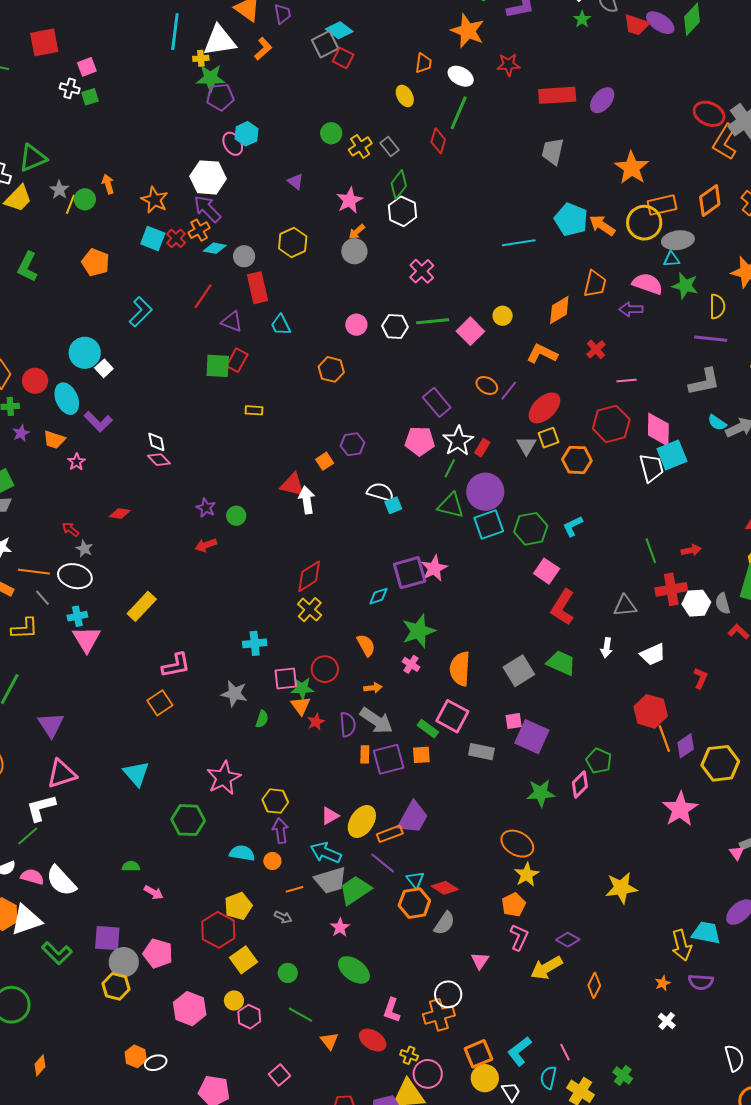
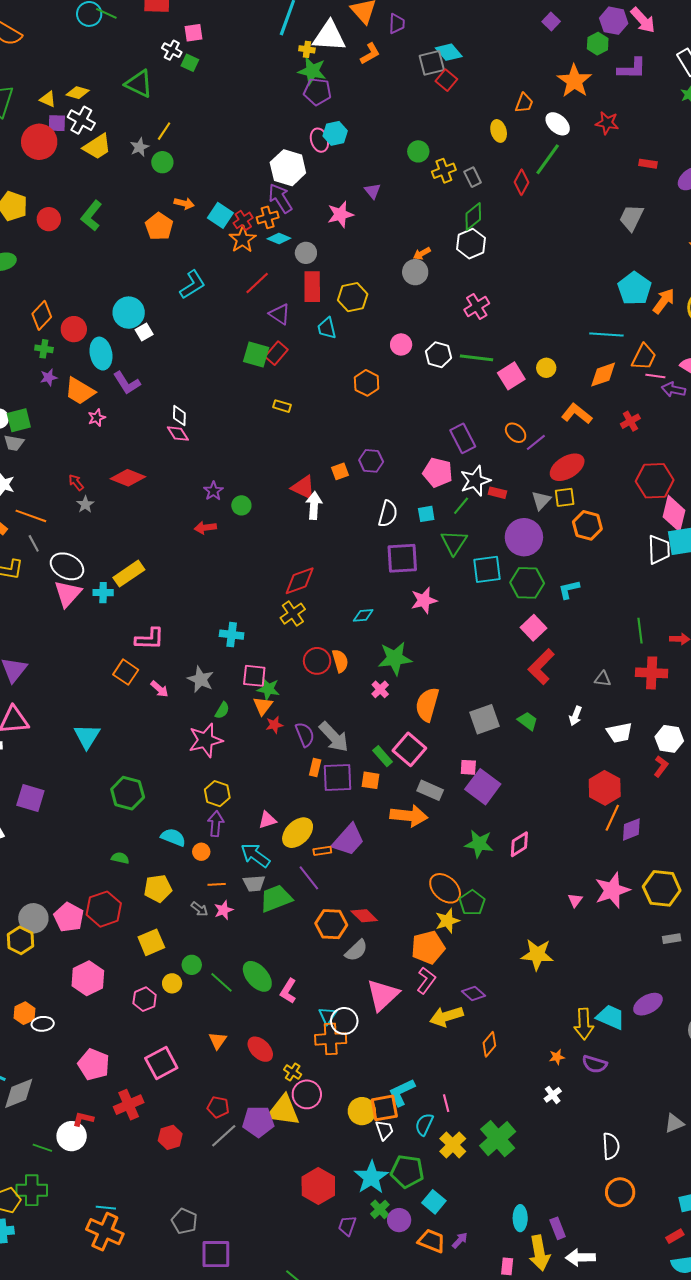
red rectangle: (557, 95) -> (648, 164), size x0.5
green square: (90, 97) -> (190, 63), turned 30
green triangle: (33, 158) -> (139, 84), moved, turned 36
orange arrow: (108, 184) -> (184, 203), moved, turned 108
orange star: (155, 200) -> (243, 239), moved
pink star: (349, 200) -> (340, 214), moved
yellow line: (70, 204) -> (164, 131), moved
orange arrow: (602, 225) -> (664, 301), turned 80
yellow hexagon: (293, 243) -> (353, 297), moved
cyan line: (519, 243) -> (606, 335), moved
pink line: (626, 380) -> (655, 376), moved
red hexagon: (611, 424) -> (655, 481), moved
orange trapezoid: (54, 440) -> (80, 391), size x1.4
red rectangle: (482, 448) -> (497, 493), turned 60
white semicircle: (380, 492) -> (388, 514), turned 76
purple circle: (485, 492) -> (524, 537), moved
cyan square: (393, 505) -> (426, 514), moved
green triangle: (451, 505) -> (454, 542), turned 36
red diamond: (120, 513) -> (128, 478), size x1.6
purple square: (410, 573) -> (402, 558), moved
white ellipse: (75, 576) -> (67, 566), moved
white hexagon: (696, 603) -> (669, 739), moved
gray triangle: (625, 606) -> (603, 679), size x0.7
cyan cross: (77, 616) -> (103, 593), moved
green trapezoid: (561, 663) -> (528, 721), size x0.7
red circle: (325, 669) -> (317, 661), moved
orange arrow: (373, 688) -> (409, 816), moved, size x2.0
orange square: (160, 703) -> (126, 672), turned -35
purple semicircle: (348, 725) -> (305, 734), turned -30
orange line: (664, 739) -> (612, 818), turned 32
green pentagon: (599, 761) -> (472, 903), moved
yellow hexagon: (720, 763) -> (662, 888), moved
pink star: (224, 778) -> (206, 740), moved
orange rectangle: (390, 834) -> (322, 851), size x0.7
pink triangle: (737, 853) -> (575, 900), moved
green semicircle: (131, 866) -> (120, 858), moved
gray trapezoid: (331, 880) -> (254, 883), size x0.7
cyan triangle: (415, 880) -> (328, 1016), moved
pink arrow: (154, 892) -> (159, 689), moved
orange pentagon: (514, 905) -> (428, 947), size x1.4
pink star: (340, 927) -> (224, 910), moved
red hexagon: (218, 930) -> (104, 909), moved
purple square: (107, 938) -> (30, 798), moved
pink triangle: (480, 961) -> (383, 995), size x1.8
yellow circle: (234, 1001) -> (172, 983), moved
pink L-shape: (392, 1010) -> (288, 991), moved
green line: (301, 1015) -> (222, 982), moved
orange square: (478, 1054) -> (384, 1108), moved
pink square: (280, 1075) -> (161, 1063), size x1.5
green cross: (623, 1075) -> (498, 1139), size x1.8

